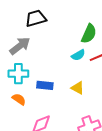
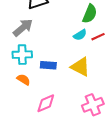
yellow triangle: (78, 88) -> (80, 67), size x1.5

